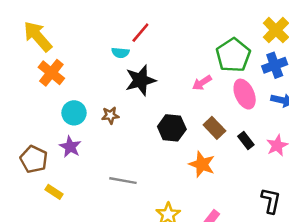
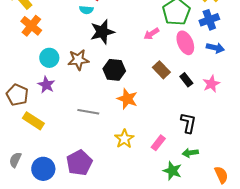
brown star: (110, 115) -> (78, 60), size x1.5
black hexagon: (172, 128) -> (114, 70), moved
orange star: (202, 164) -> (127, 99), moved
yellow rectangle: (54, 192) -> (33, 121), size x1.5
black L-shape: (271, 201) -> (188, 123), moved

